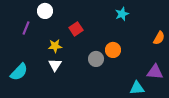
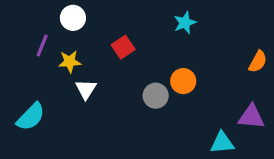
cyan star: (122, 14) -> (185, 23), moved
yellow star: (55, 46) -> (70, 62), moved
white triangle: (55, 65) -> (86, 89), moved

